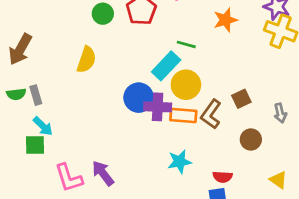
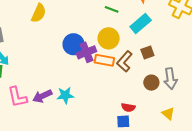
cyan rectangle: (166, 66) -> (141, 23), moved
purple cross: (158, 107) -> (86, 52), turned -30
gray arrow: (280, 113) -> (170, 79), moved, size x1.5
cyan star: (179, 162) -> (65, 95), moved
purple arrow: (103, 173) -> (42, 96), turned -84

